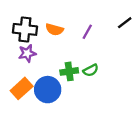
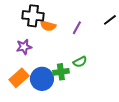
black cross: (25, 29) -> (33, 16), moved
green cross: (69, 71) -> (61, 72), moved

